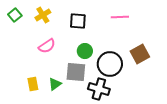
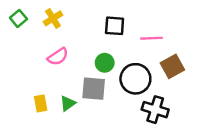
pink line: (120, 17) -> (151, 38), moved
black square: (78, 21) -> (115, 26), moved
black cross: (99, 89) -> (155, 110), moved

